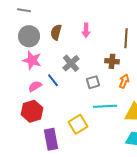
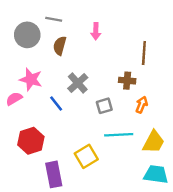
gray line: (24, 10) -> (54, 19), moved
pink arrow: (86, 30) -> (96, 31), moved
gray circle: (29, 36) -> (27, 35), moved
pink semicircle: (35, 86) -> (14, 99), moved

